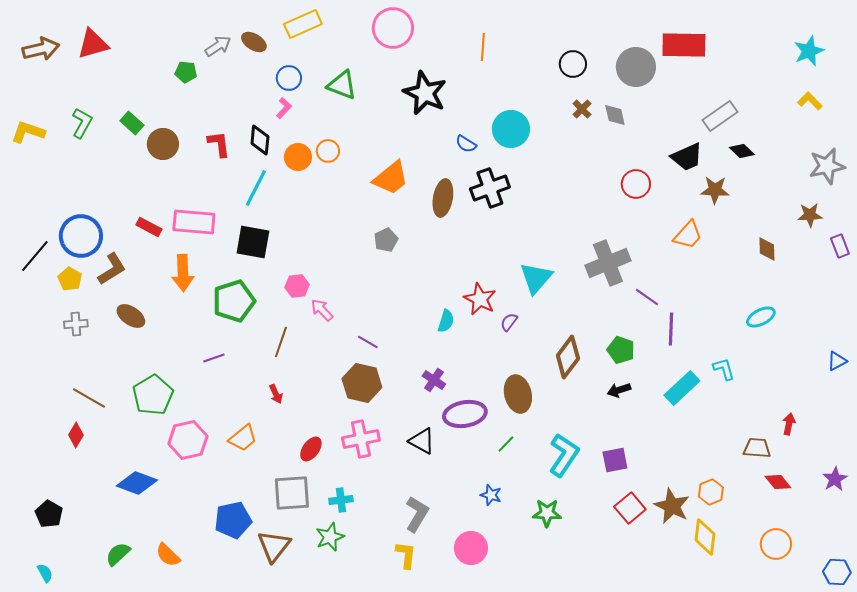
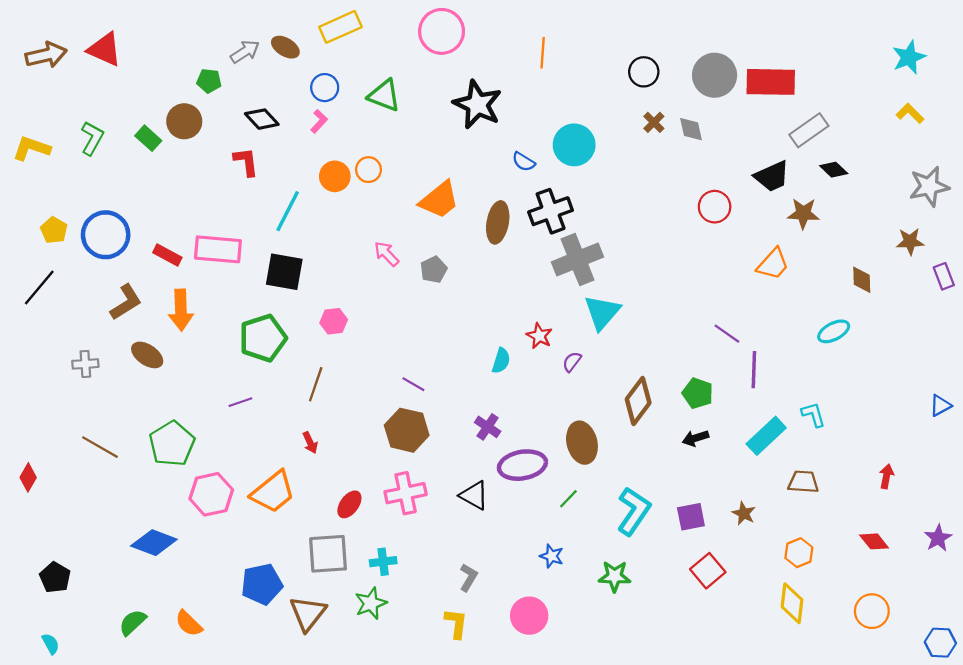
red triangle: (93, 44) -> (104, 49), turned 40
red rectangle: (684, 45) -> (771, 82), moved
black diamond: (260, 140) -> (262, 119), moved, turned -48
brown circle: (163, 144) -> (184, 121), moved
blue circle: (81, 236) -> (106, 235), moved
gray cross: (608, 263) -> (577, 259), moved
orange arrow: (183, 273) -> (181, 310), moved
yellow pentagon: (70, 279) -> (54, 230), moved
red star: (480, 299) -> (539, 336), size x0.7
pink arrow: (322, 310) -> (386, 254), moved
cyan ellipse: (761, 317) -> (834, 331), moved
red diamond: (76, 435) -> (28, 477), moved
orange trapezoid: (243, 438) -> (273, 492), size x1.4
brown trapezoid: (757, 448) -> (803, 482), moved
brown star: (672, 506) -> (744, 513), moved, size x0.6
gray L-shape: (417, 514) -> (469, 577), size x0.7

